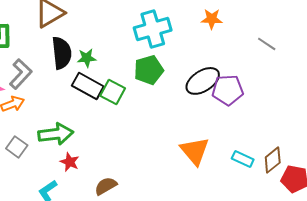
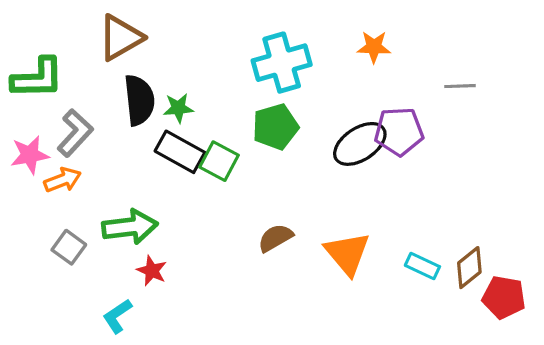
gray line: (267, 44) -> (460, 86), turned -36
purple pentagon: (228, 90) -> (399, 131), moved
brown semicircle: (106, 186) -> (275, 238), moved

